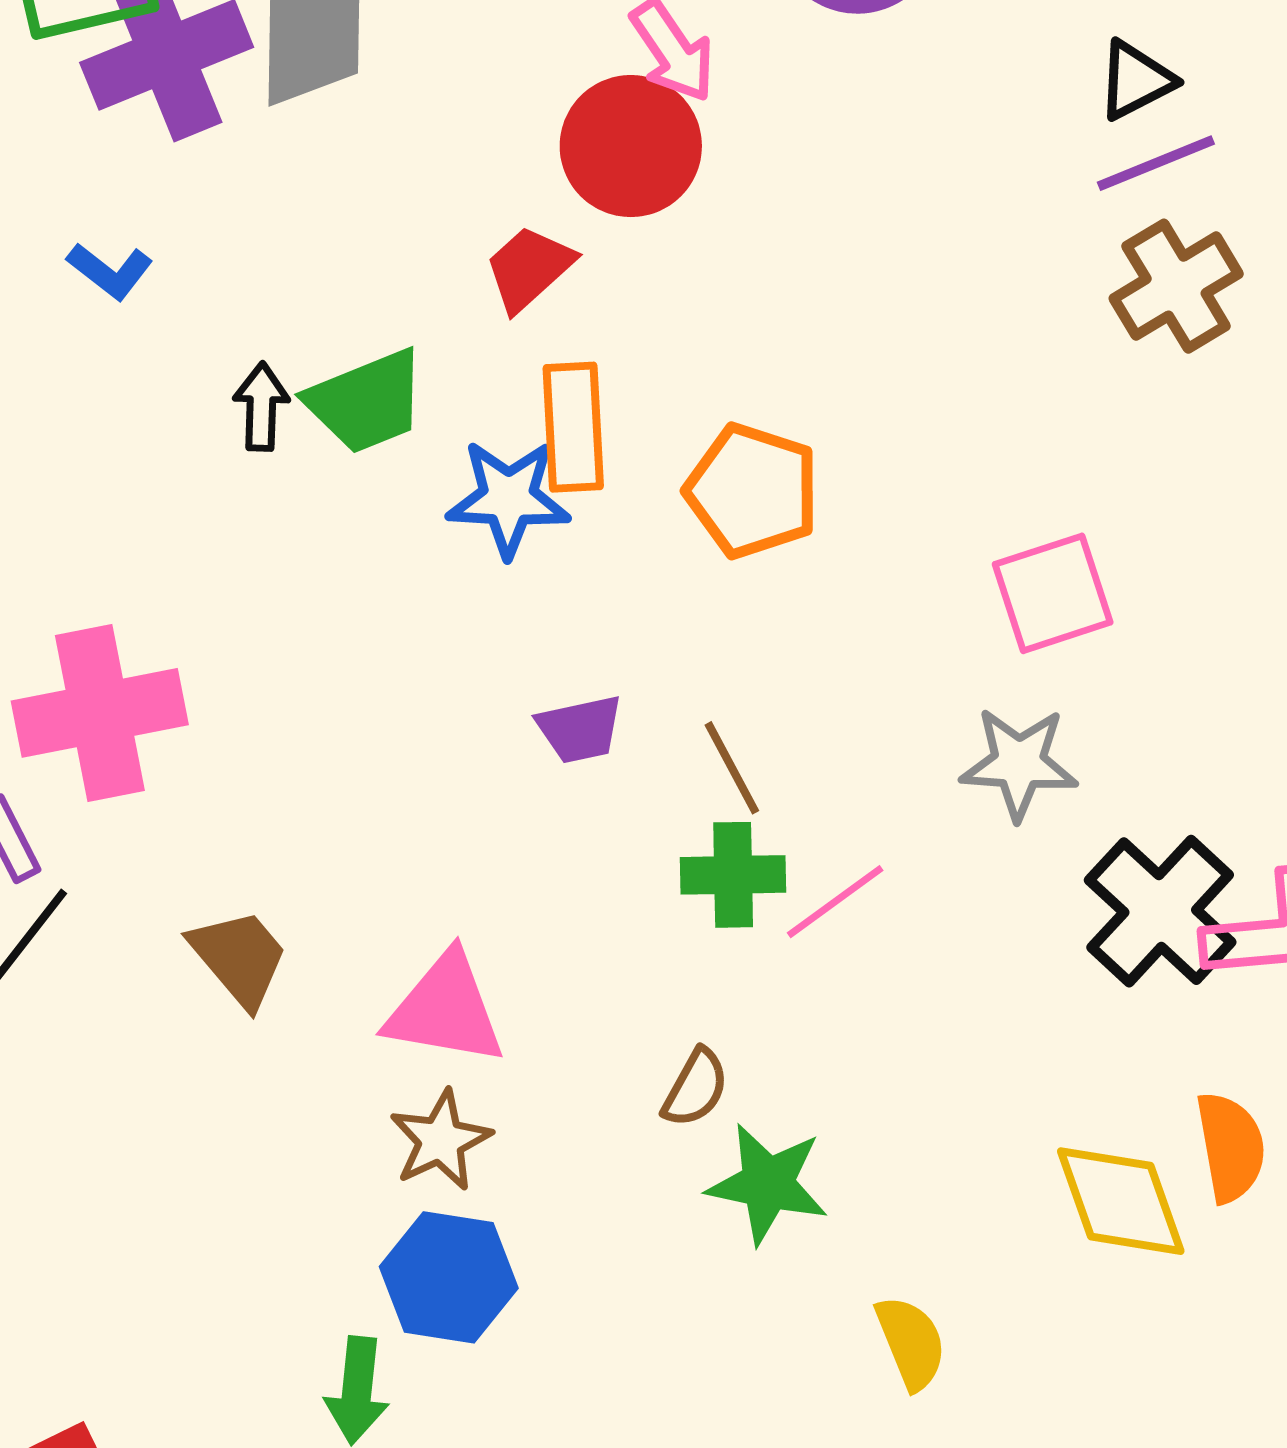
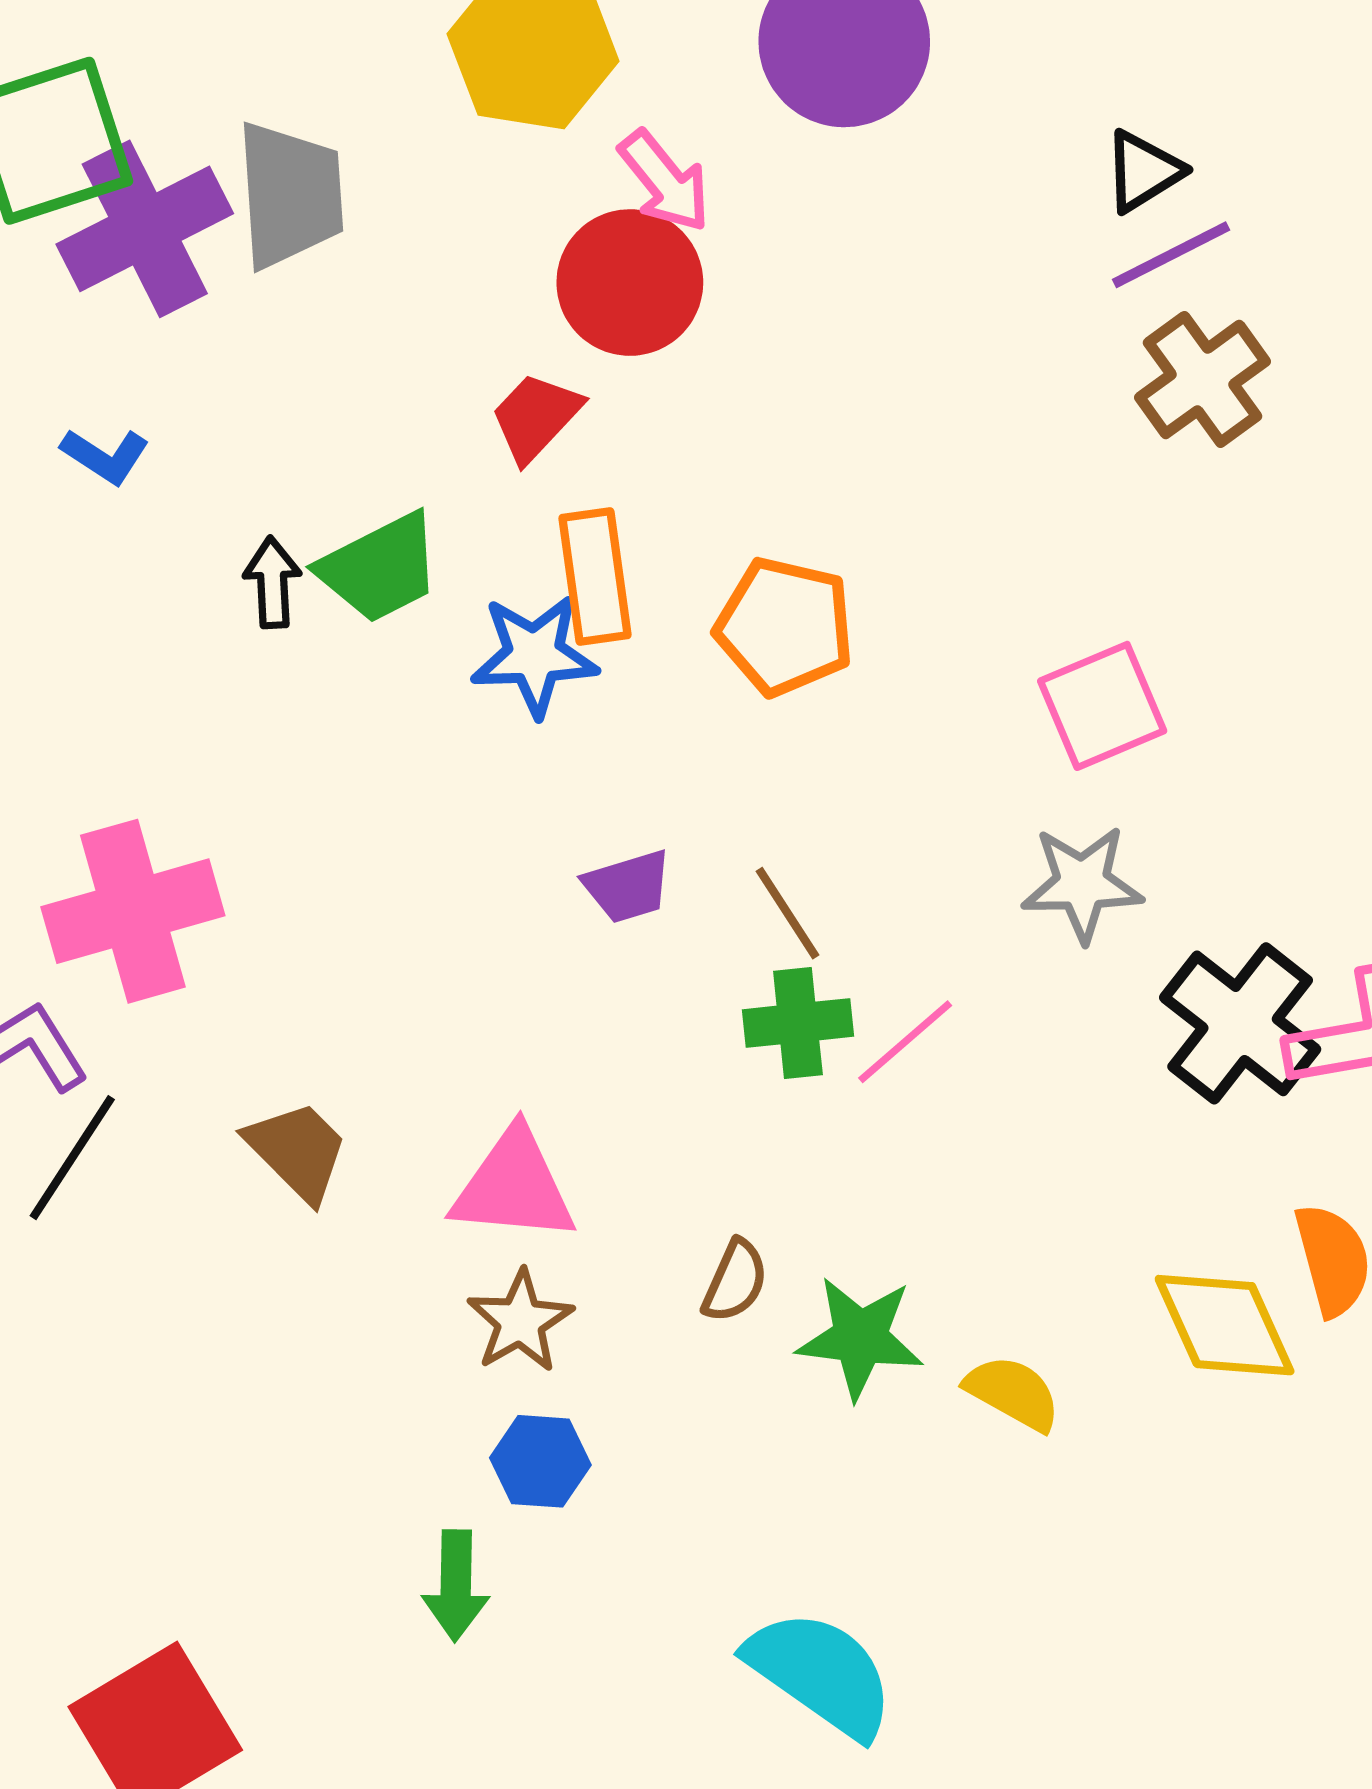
brown semicircle: (695, 1088) -> (735, 1281), moved
blue hexagon: (449, 1277) -> (540, 1461), size x0.7
yellow semicircle: (911, 1343) -> (1013, 1393), moved, turned -34

